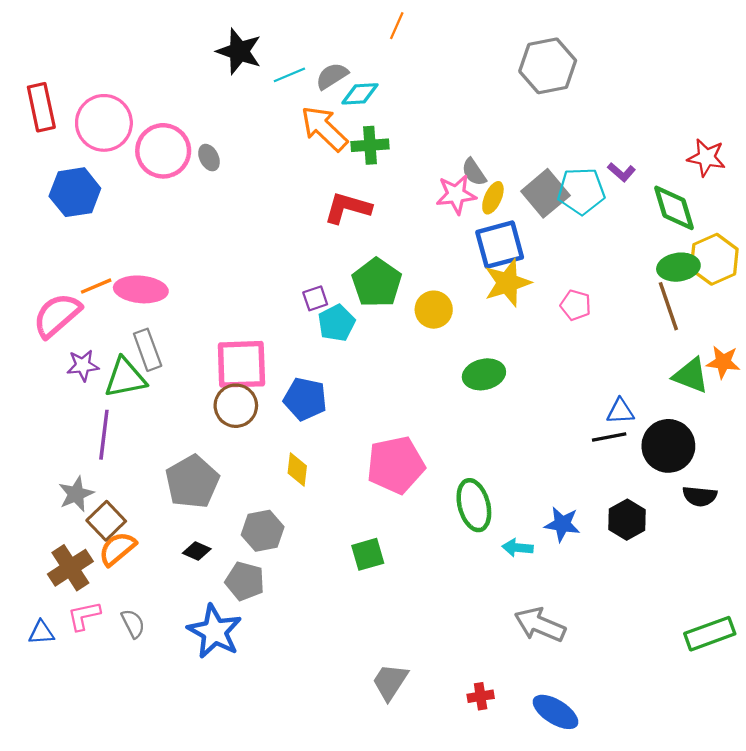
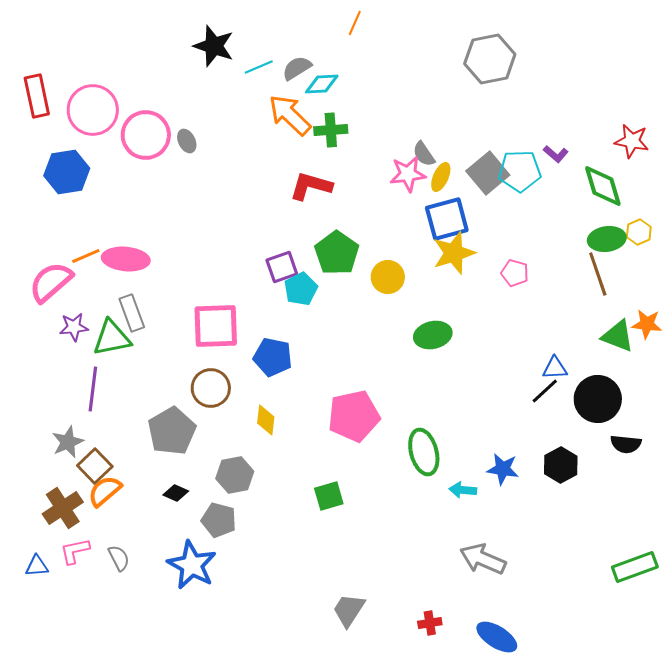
yellow hexagon: (714, 259) -> (639, 232), size x0.6
purple square: (315, 298) -> (282, 267), size x1.4
brown circle: (236, 406) -> (211, 388), moved
black line: (609, 437) -> (545, 391), turned -32

